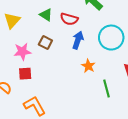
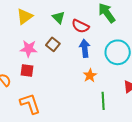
blue arrow: (78, 40) -> (85, 48), turned -36

